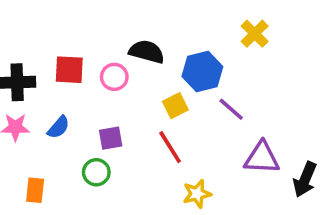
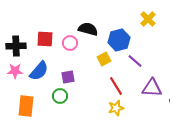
blue semicircle: (58, 127) -> (39, 71), size x1.5
red line: (170, 147) -> (116, 86), moved
orange rectangle: (35, 190) -> (26, 106), size x1.5

